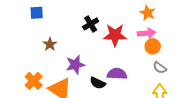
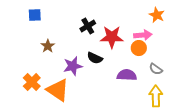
orange star: (148, 13) -> (157, 15), moved
orange circle: (153, 46) -> (139, 48), moved
purple semicircle: (117, 74) -> (127, 75), moved
black semicircle: (98, 83) -> (95, 58), moved

